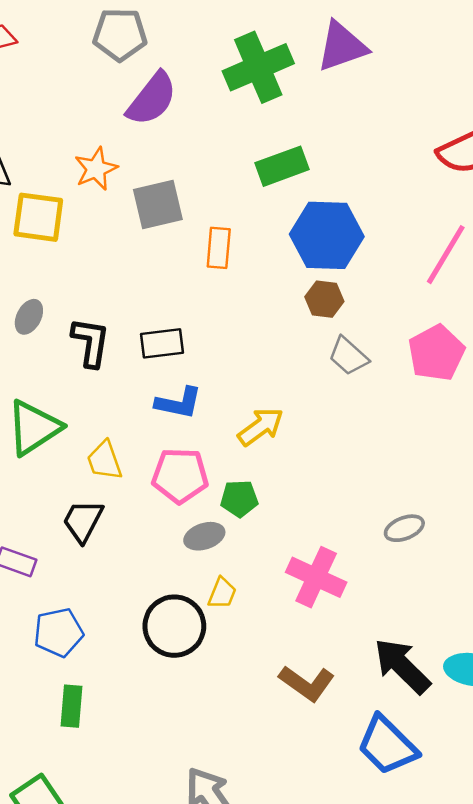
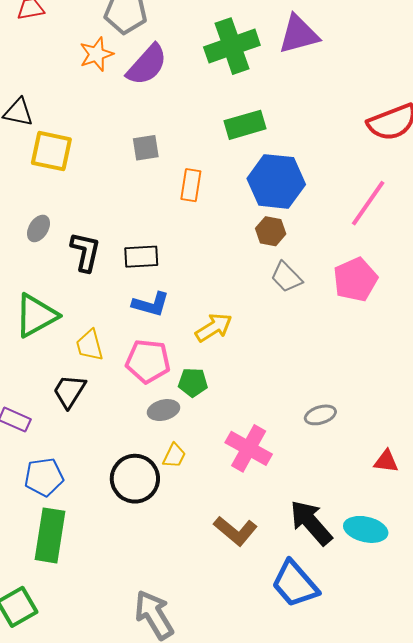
orange star: (96, 169) -> (96, 54), moved
gray square: (158, 204) -> (146, 148), size x0.7
green rectangle: (71, 706) -> (50, 535), size x1.6

